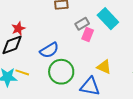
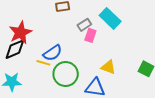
red star: (18, 29) -> (20, 33), size x1.6
yellow line: (22, 72) -> (43, 63), moved

